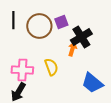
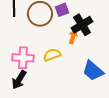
yellow semicircle: (51, 67) -> (52, 55), turned -90

